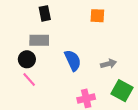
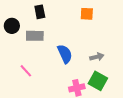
black circle: (27, 59) -> (12, 26), moved
green square: (122, 91) -> (98, 81), moved

